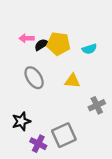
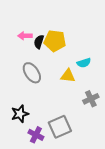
black semicircle: (41, 45) -> (39, 42), turned -40
cyan semicircle: (89, 49) -> (84, 63), moved

